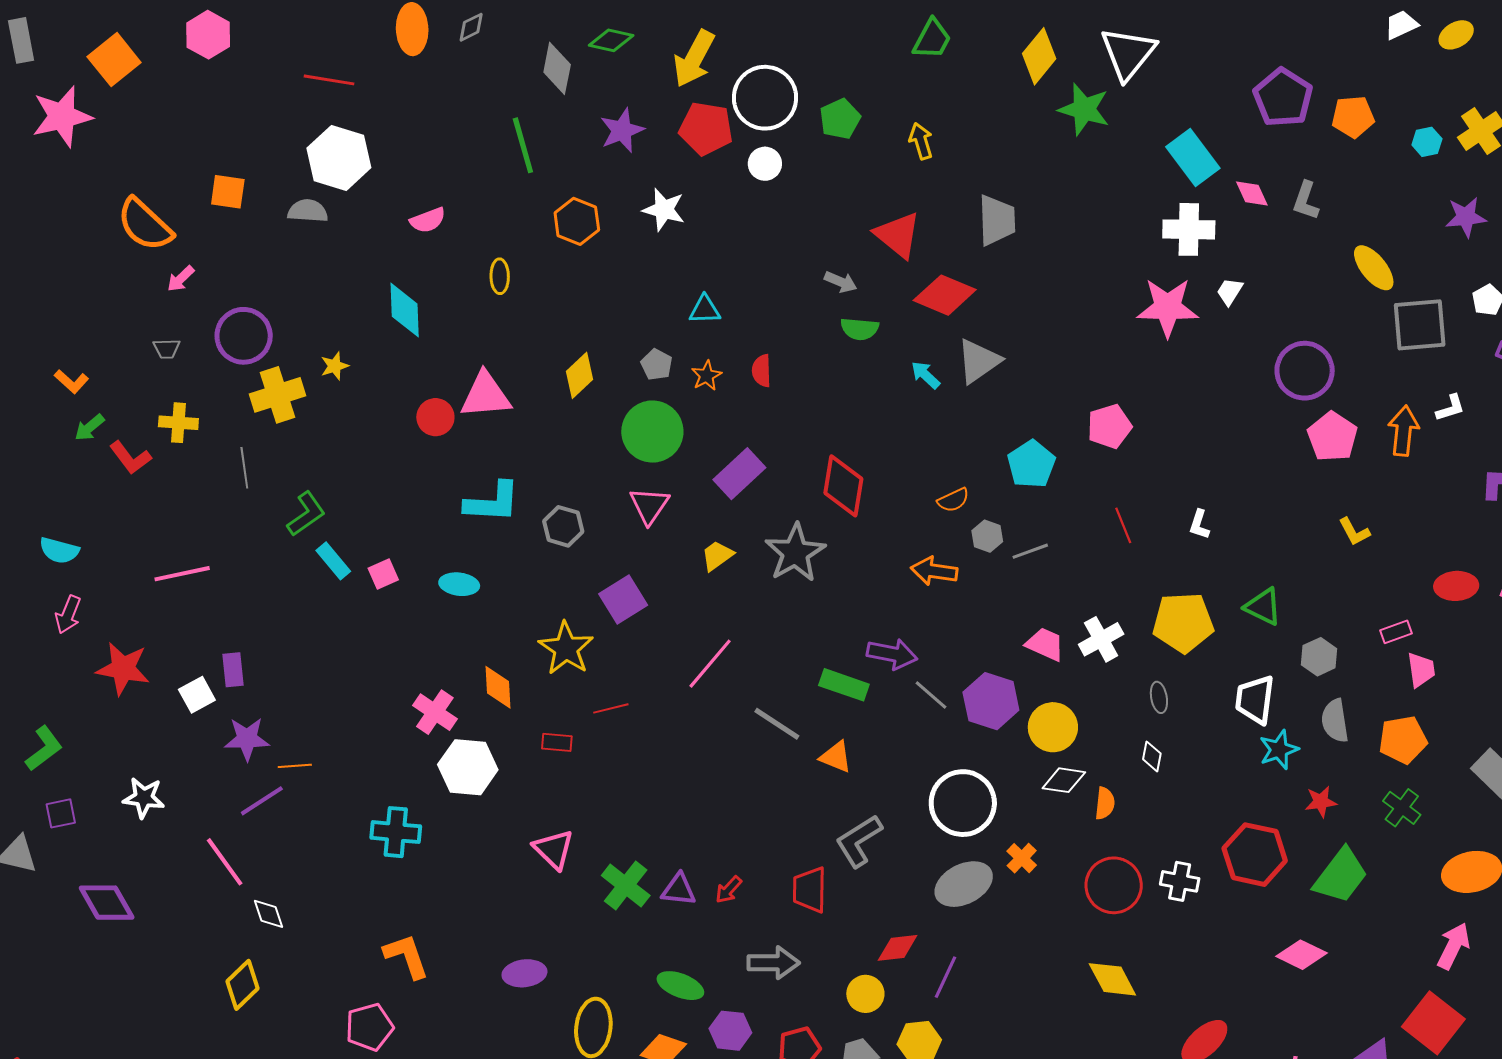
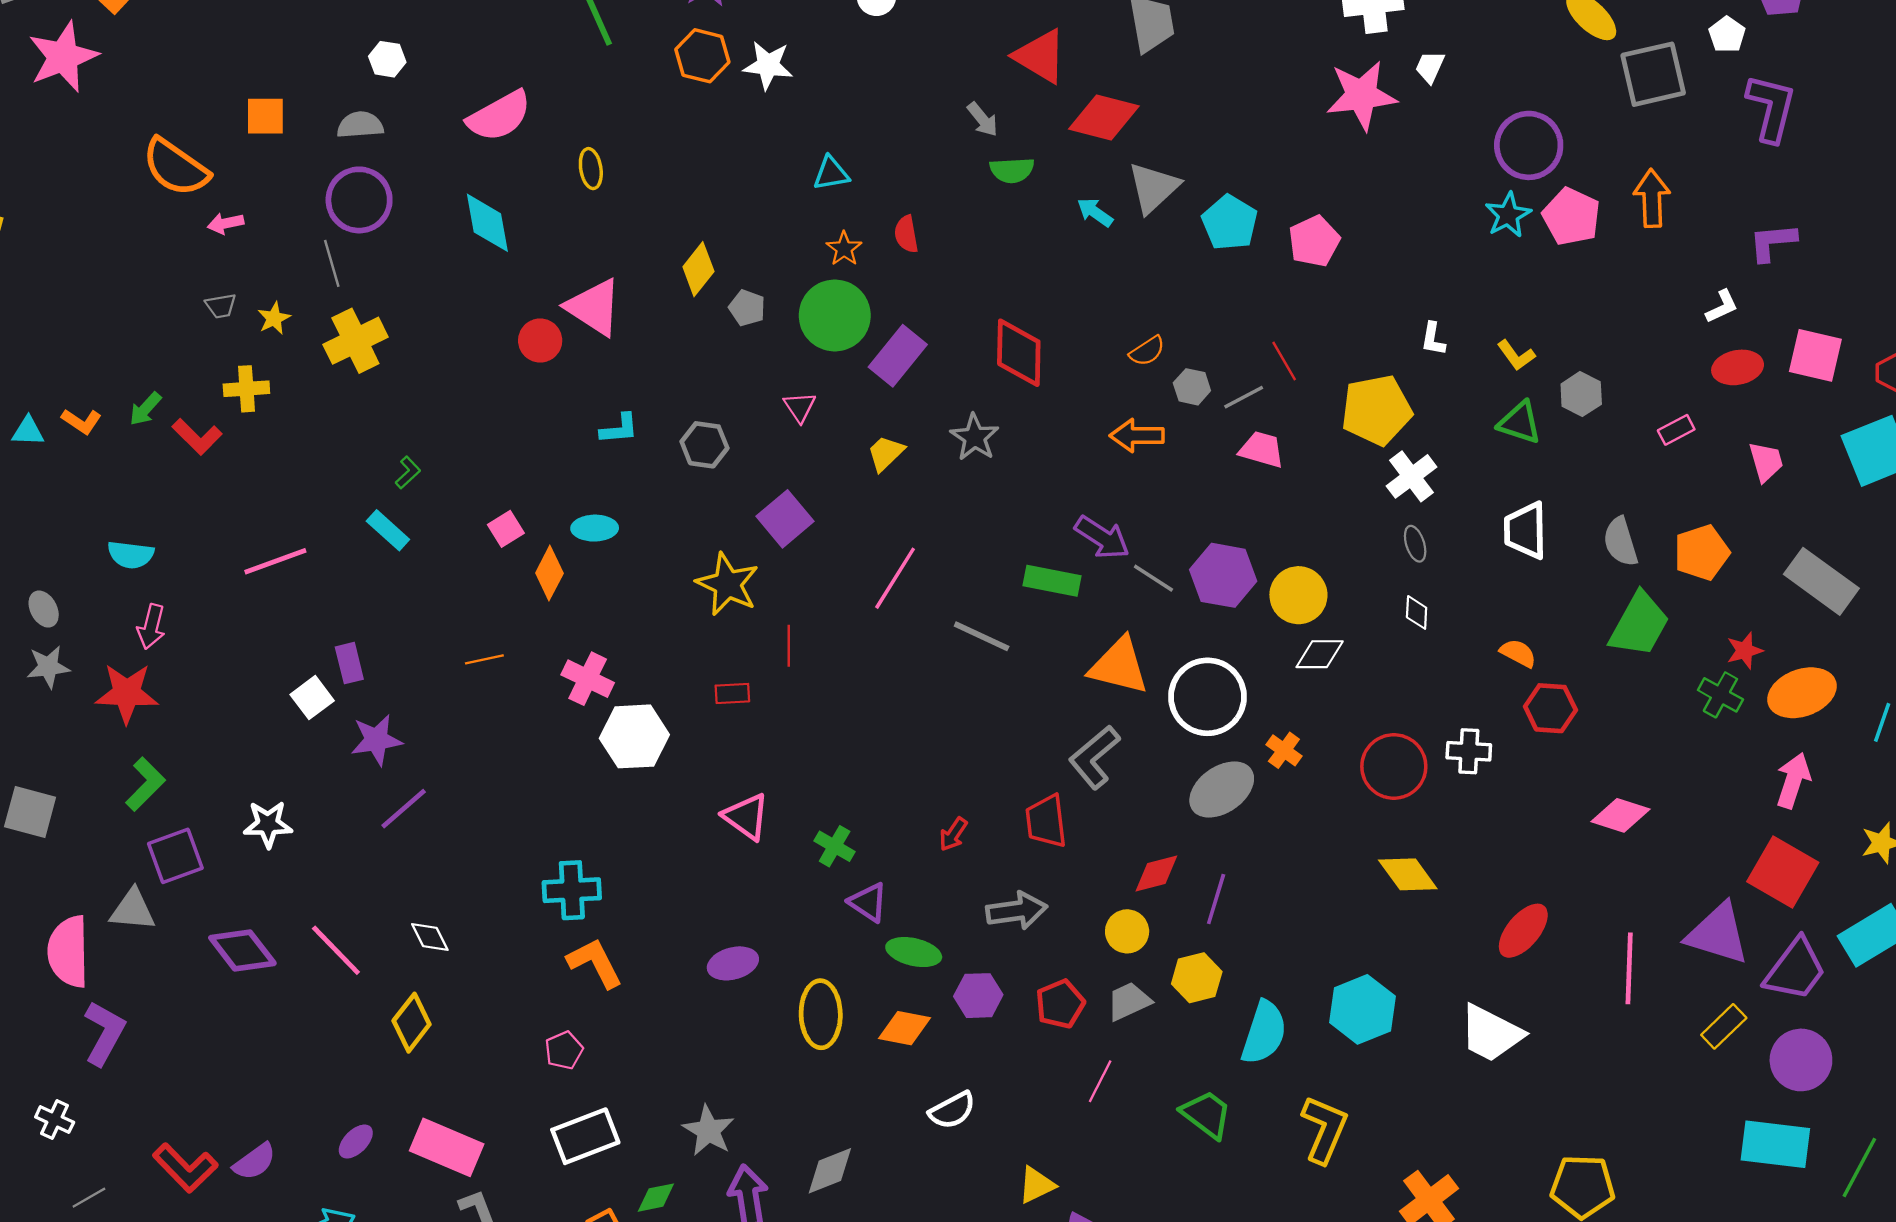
white hexagon: (339, 158) -> (387, 59), size x0.5
pink semicircle: (428, 220) -> (499, 116), size x1.6
orange hexagon: (577, 221) -> (702, 56), moved
pink arrow: (181, 279) -> (226, 223), turned 40
gray arrow: (841, 282) -> (983, 119), turned 36
purple circle: (244, 336) -> (359, 200), moved
gray pentagon: (657, 365) -> (747, 308), moved
yellow star: (335, 366) -> (274, 318), moved
orange L-shape: (72, 382) -> (82, 421), moved
pink triangle: (485, 395) -> (594, 307), turned 46
white L-shape: (1450, 408) -> (1722, 307), moved
green circle: (652, 432) -> (835, 315), moved
cyan pentagon: (1031, 464) -> (1230, 223), moved
gray line: (244, 468) -> (332, 263), moved
cyan L-shape: (492, 502) -> (619, 429), size x0.6
pink triangle: (649, 506) -> (800, 407), size x0.7
green L-shape: (306, 514) -> (408, 472), size x0.6
red line: (1123, 525) -> (1284, 361), moved
yellow L-shape: (1354, 532) -> (1516, 355), moved
gray star: (795, 553) -> (975, 437), size x0.7
cyan rectangle: (333, 561) -> (388, 530), moved
yellow pentagon: (1183, 622) -> (1376, 410), moved
white cross: (1101, 639) -> (1412, 476), moved
pink trapezoid: (1045, 644) -> (1262, 450), moved
purple arrow: (892, 654) -> (1102, 537), turned 30
gray hexagon: (1319, 657) -> (1581, 394), moved
red star: (123, 669) -> (127, 693), moved
pink trapezoid: (1421, 670) -> (1766, 462), moved
orange diamond: (498, 687) -> (549, 573), moved, turned 39
red line: (611, 708) -> (789, 646), turned -68
cyan star: (1279, 750) -> (1508, 215), moved
orange triangle: (836, 757) -> (1119, 666), moved, size x1.6
orange line: (295, 766) -> (484, 659), moved
red star: (1321, 802) -> (1745, 651), moved
orange semicircle: (1105, 803) -> (1518, 653), moved, turned -60
green cross: (1402, 808) -> (1720, 695), moved
purple square: (61, 813) -> (175, 856), size x1.5
cyan cross: (396, 832) -> (572, 890), moved
red hexagon: (1255, 855) -> (1550, 708), size x0.7
pink line: (225, 862) -> (336, 950), moved
green trapezoid: (1341, 876) -> (1639, 624), moved
green cross: (626, 885) -> (835, 846), size x0.7
purple triangle: (679, 890) -> (868, 902), moved, turned 36
pink pentagon: (369, 1027) -> (564, 1050), size x0.7

